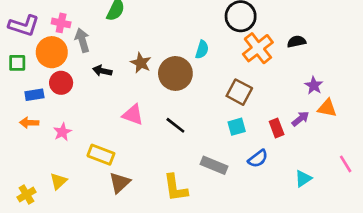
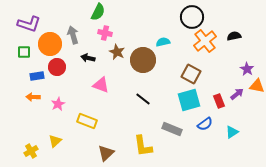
pink cross: (61, 23) -> (105, 33), moved
cyan semicircle: (202, 50) -> (163, 42), turned -120
pink triangle: (133, 115) -> (101, 85), moved
cyan square: (237, 127) -> (189, 100), size x1.6
cyan triangle: (303, 179) -> (232, 132), moved
brown triangle: (120, 183) -> (106, 153), moved

